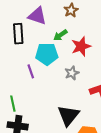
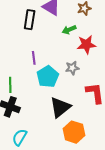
cyan pentagon: (47, 54) -> (48, 77), moved, turned 30

